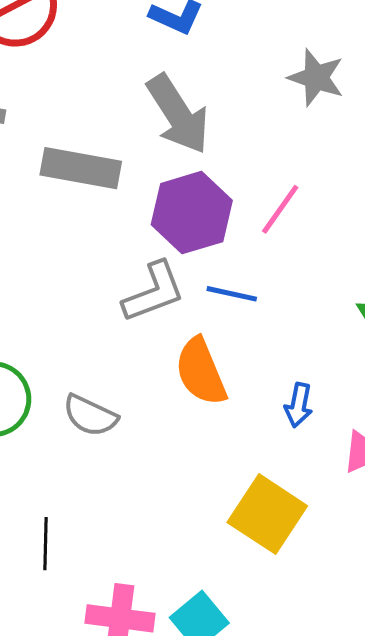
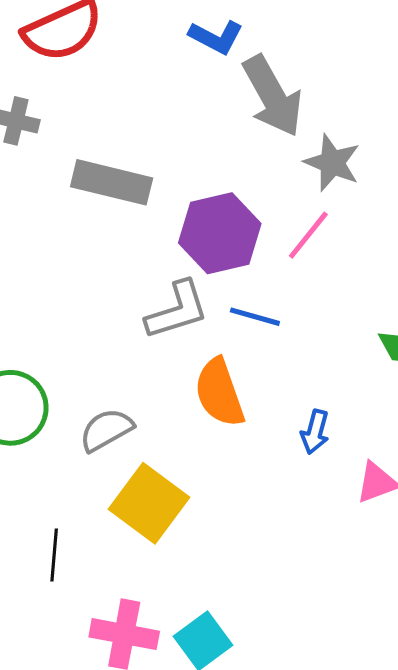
gray star: (316, 78) -> (332, 163), moved
gray arrow: (178, 114) -> (273, 96), moved
gray semicircle: (90, 416) -> (106, 430), turned 122
yellow square: (267, 514) -> (149, 503), moved

